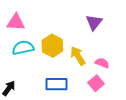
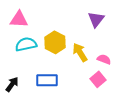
blue rectangle: (56, 84) -> (47, 80), moved

